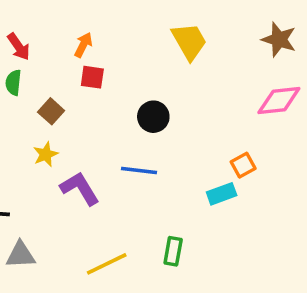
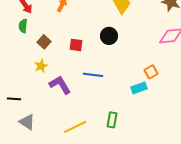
red square: (92, 77) -> (76, 45), moved
black circle: (153, 117) -> (109, 36), moved
gray triangle: (21, 255) -> (27, 122), turned 36

